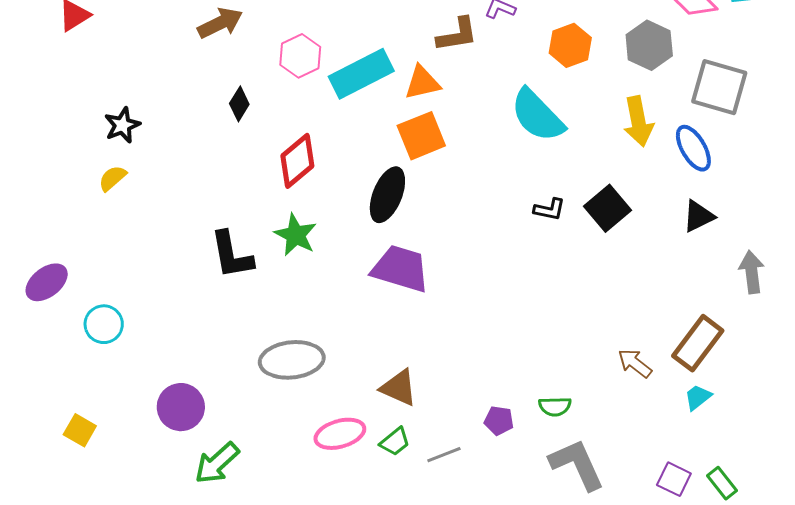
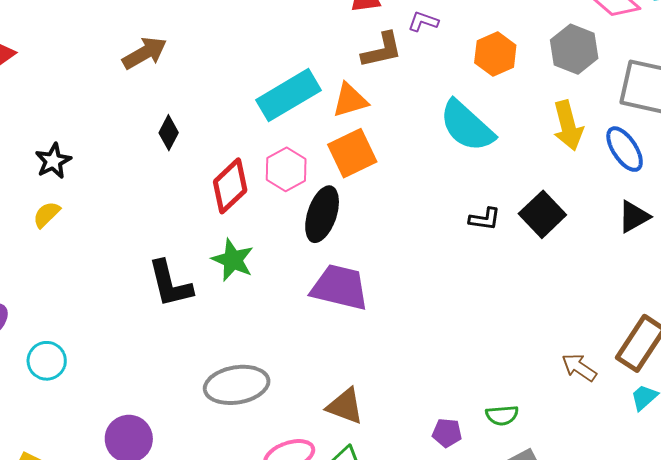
pink hexagon: (300, 56) -> (286, 169), moved

